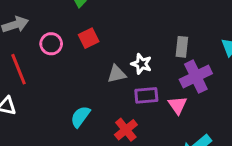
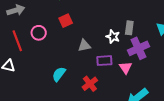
pink circle: (51, 44) -> (39, 33), moved
white star: (141, 64) -> (113, 37), moved

